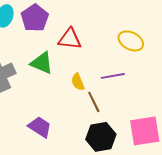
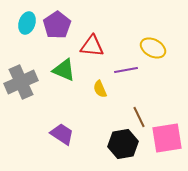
purple line: (113, 76) -> (126, 70), moved
brown line: (94, 102) -> (139, 117), moved

